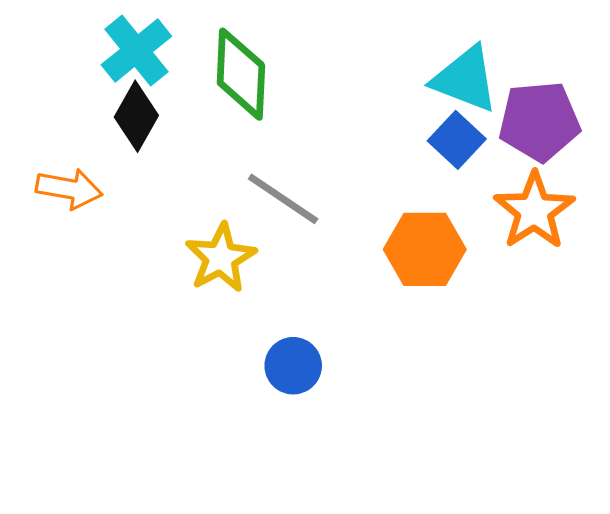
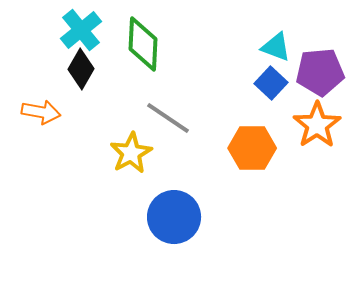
cyan triangle: (465, 79) -> (276, 47), size x0.7
blue circle: (293, 366) -> (174, 217), size x1.6

